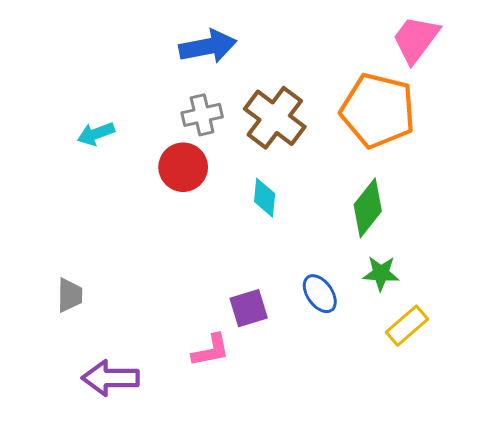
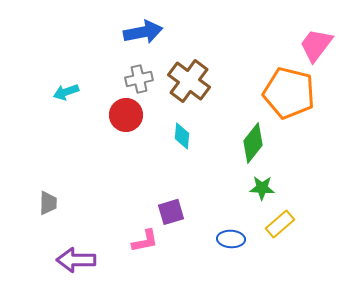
pink trapezoid: (416, 39) -> (316, 45), moved
orange pentagon: (378, 110) -> (289, 93), moved
blue ellipse: (320, 294) -> (231, 239), moved, turned -52

